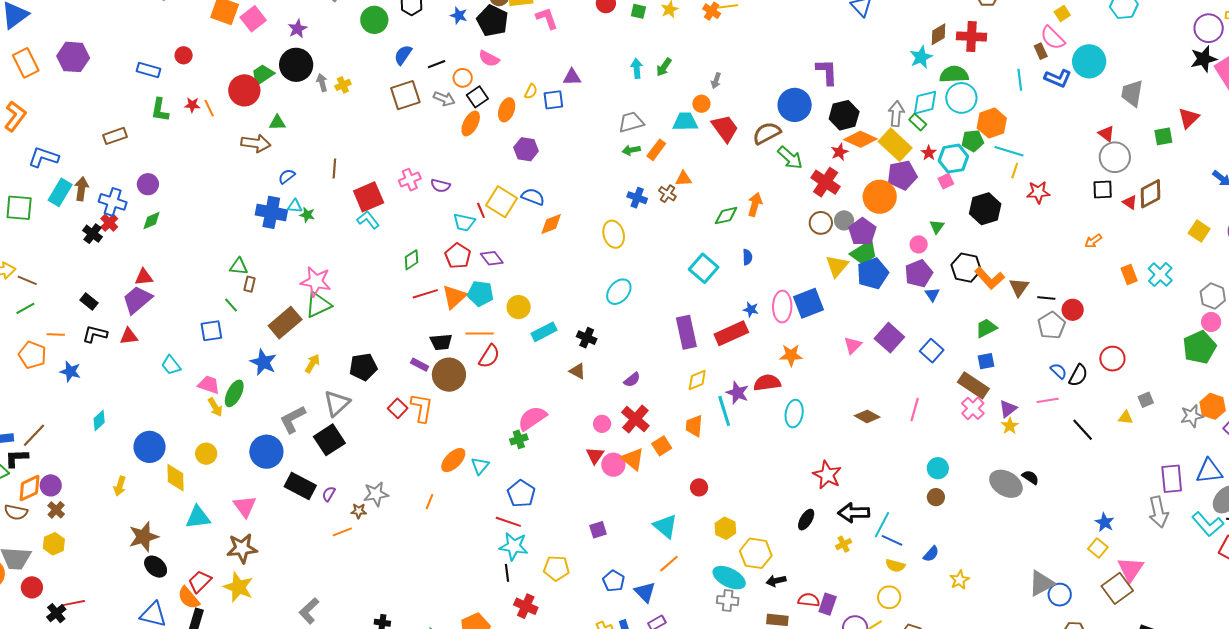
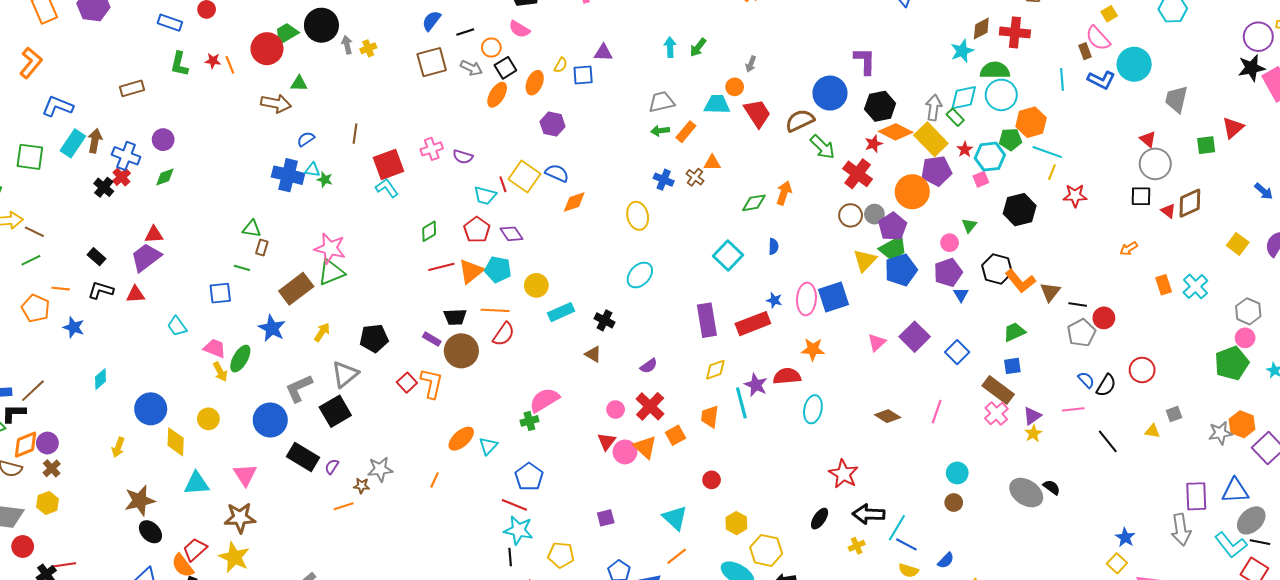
green line: (231, 305) -> (242, 268), turned -35

